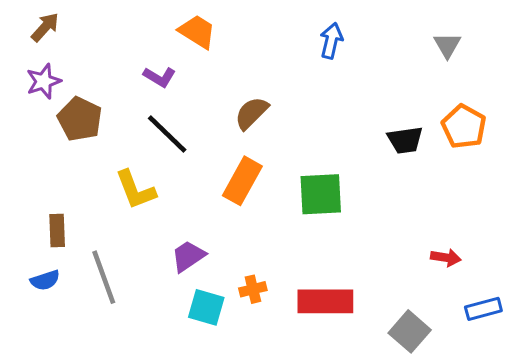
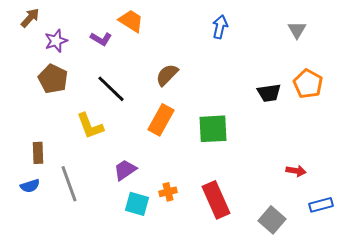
purple L-shape: (160, 77) -> (101, 39), moved
purple star: (44, 81) -> (56, 41), moved
red rectangle: (325, 301) -> (216, 200), turned 66

